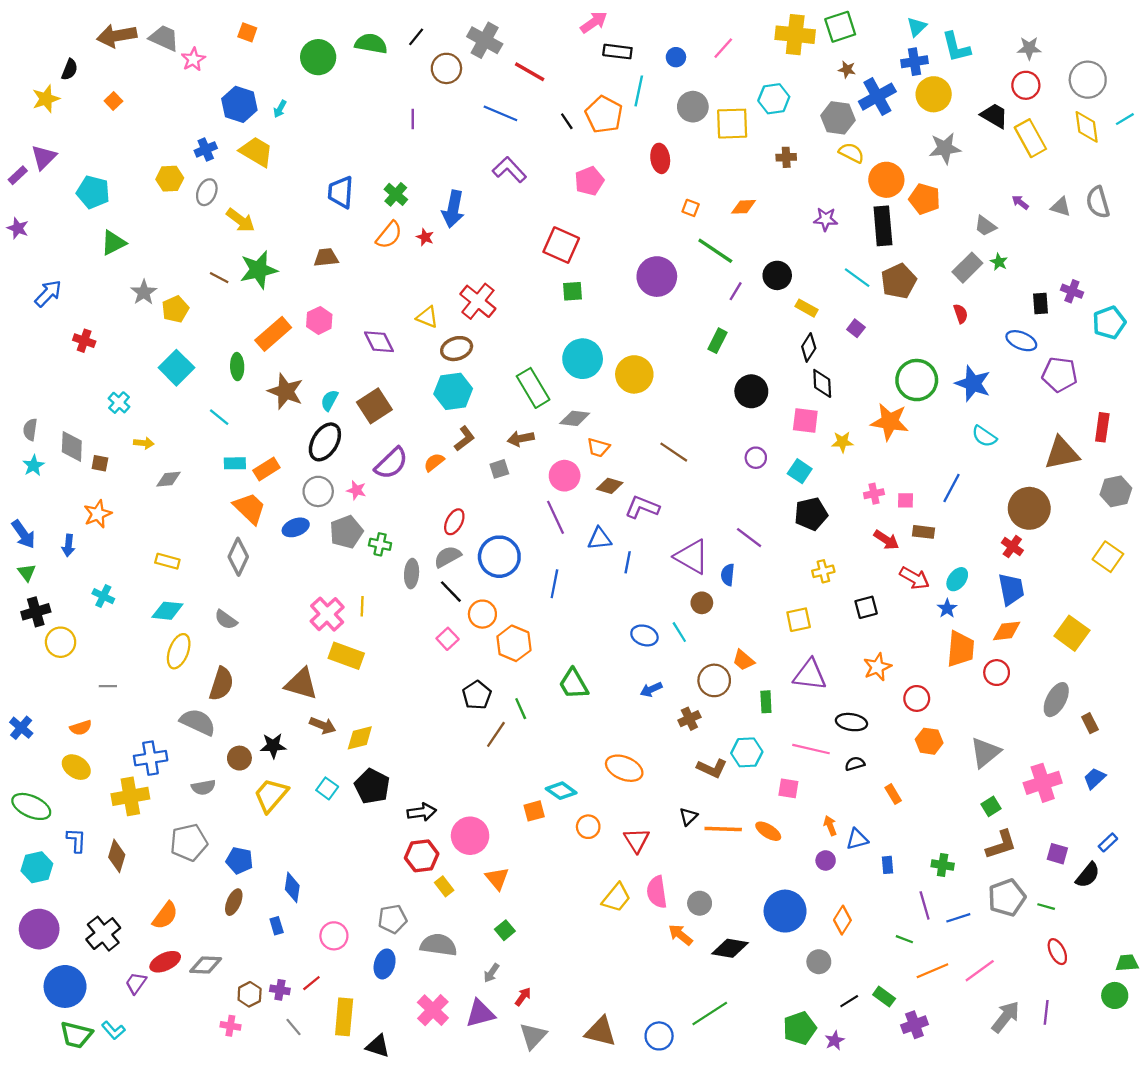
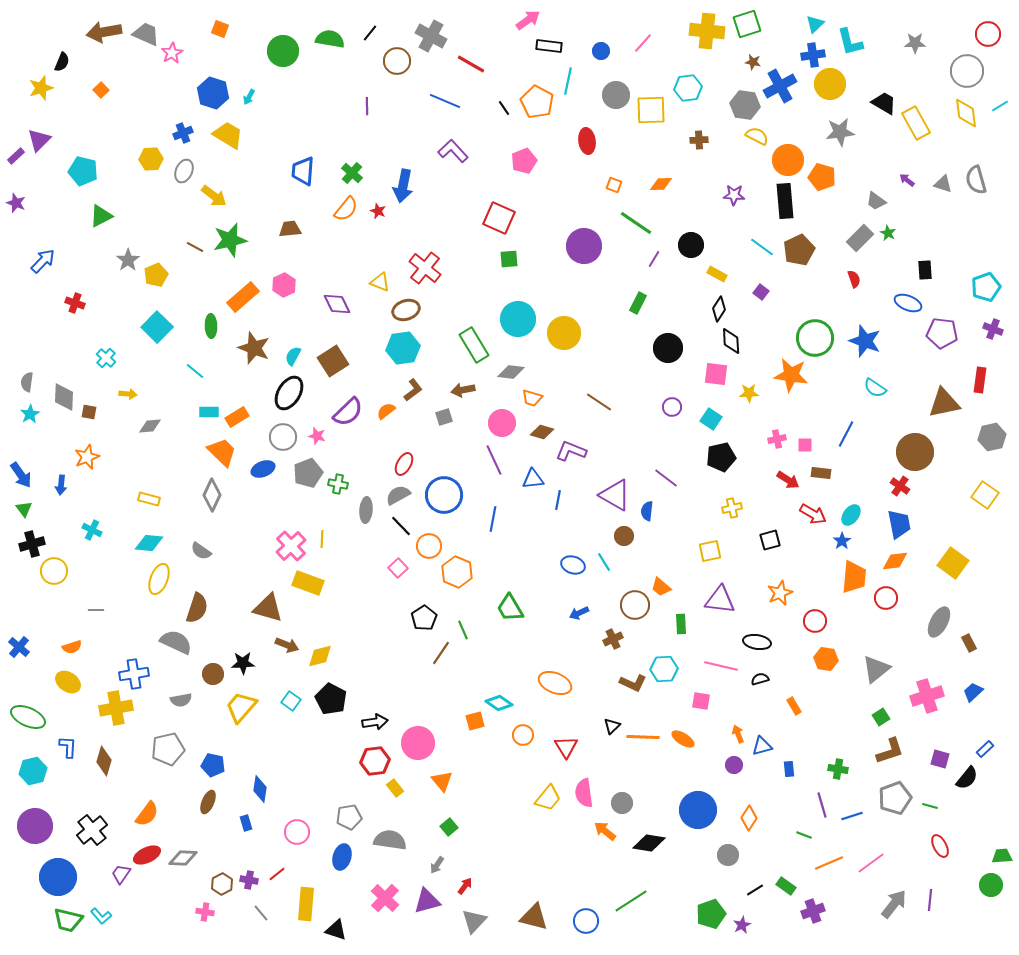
red circle: (1026, 85) -> (988, 34), moved
purple cross: (1072, 291) -> (993, 329), moved

